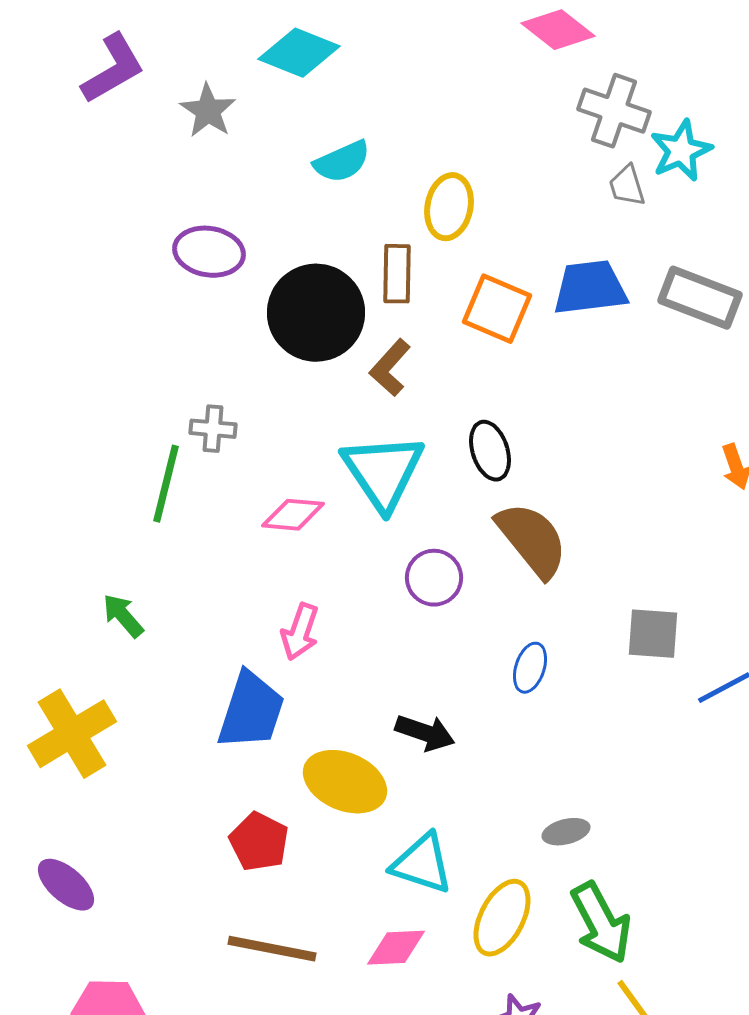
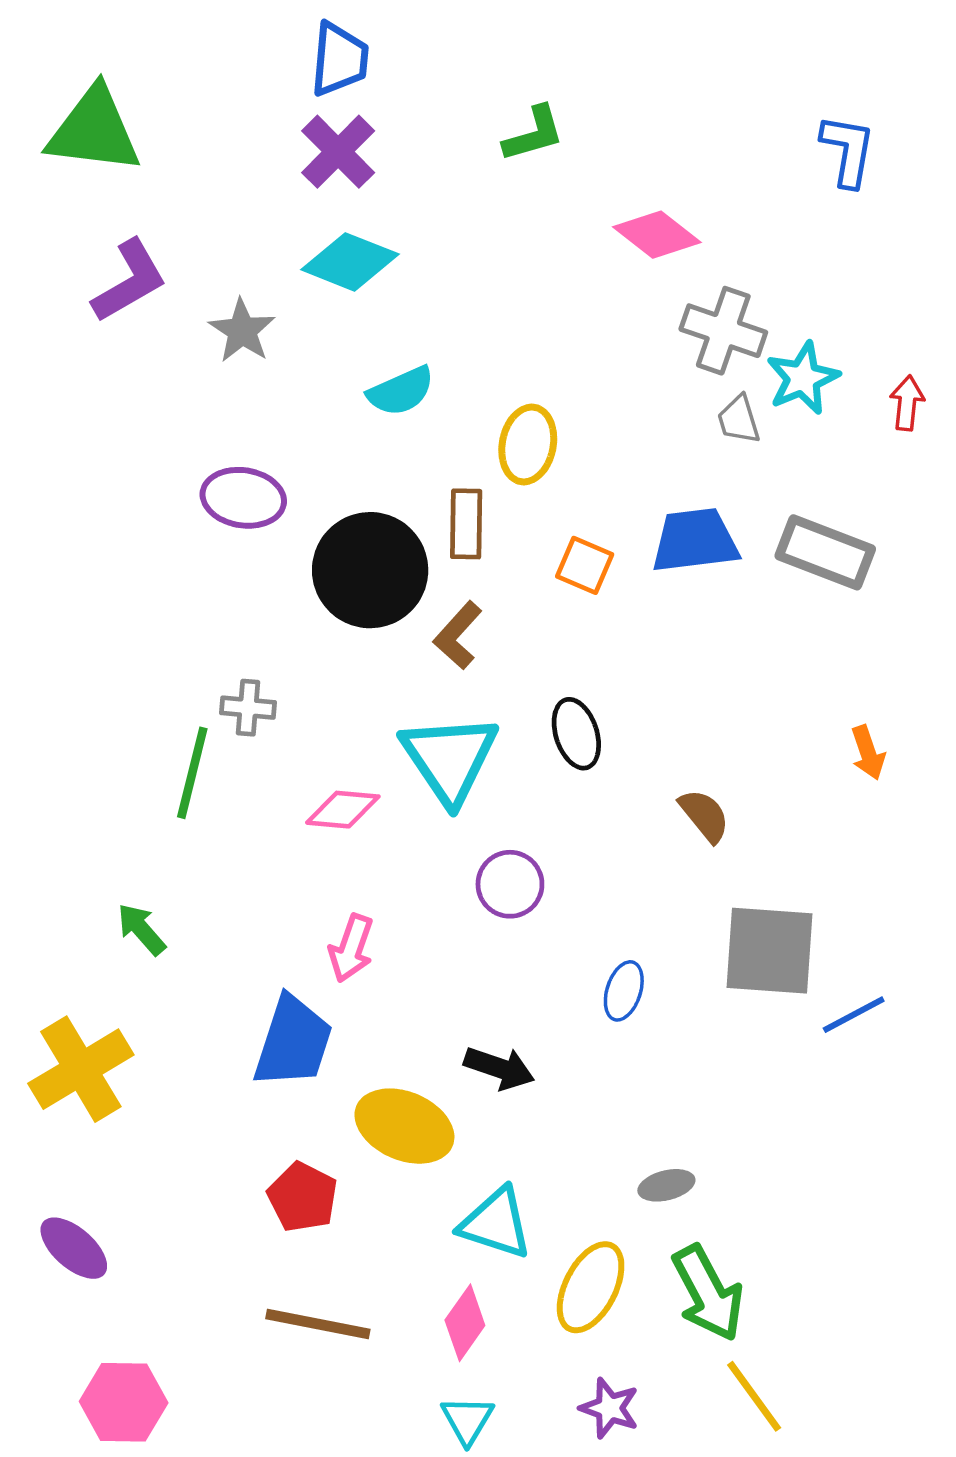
orange square: (497, 309) -> (585, 565), size x0.7
brown semicircle: (532, 540) -> (704, 815), moved, size x0.6
gray square: (653, 634) -> (770, 951), size x1.5
pink diamond: (396, 948) -> (465, 1323), turned -52

